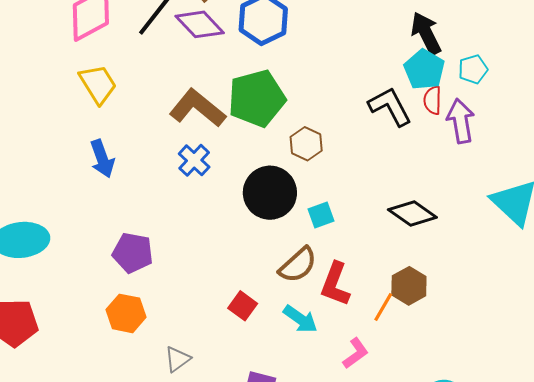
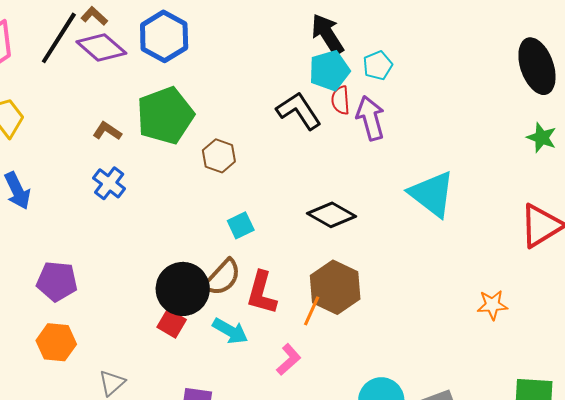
cyan pentagon: (424, 70) -> (329, 70), turned 30
brown L-shape: (197, 108) -> (107, 131), size x0.5
black circle: (270, 193) -> (183, 289), moved
brown hexagon: (409, 286) -> (335, 287), size x1.4

